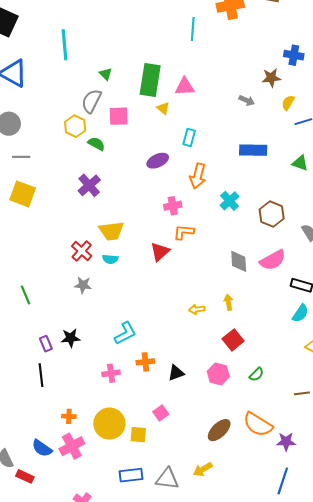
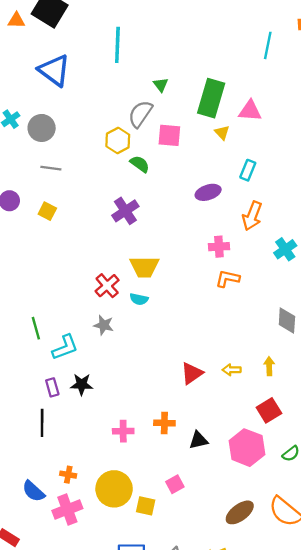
yellow square: (23, 194) -> (47, 211), size x0.6
red triangle: (160, 252) -> (192, 373), moved
cyan L-shape: (125, 333) -> (65, 347), moved
pink hexagon: (218, 374) -> (247, 448), size x1.4
blue semicircle: (42, 448) -> (33, 491), moved

